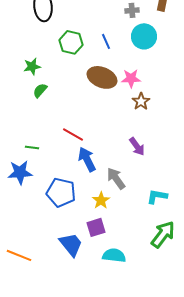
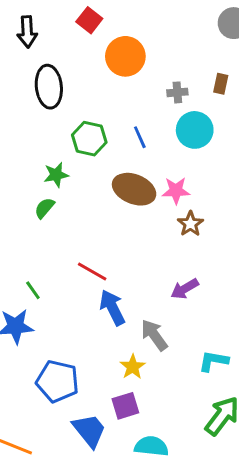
green star: (32, 66) -> (56, 175), moved
purple arrow: (137, 146) -> (185, 289), turned 96
green line: (32, 147) -> (33, 290), turned 48
blue pentagon: (61, 192) -> (58, 381), moved

